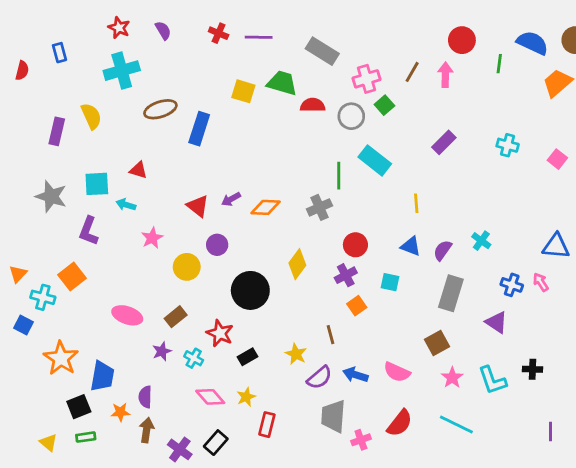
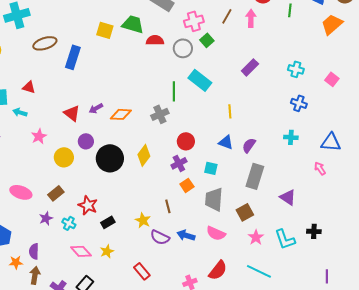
cyan cross: (481, 241) -> (291, 137), moved, turned -32
blue cross: (512, 285) -> (299, 103), moved
black circle: (250, 290) -> (110, 158), moved
purple semicircle: (319, 378) -> (160, 237), turned 66
gray trapezoid: (333, 416) -> (214, 199), moved
red rectangle: (267, 425) -> (142, 271), moved, turned -54

